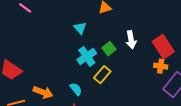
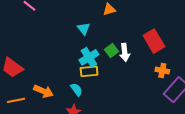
white arrow: (131, 40) -> (125, 52), moved
red rectangle: (163, 47) -> (154, 41), moved
yellow rectangle: (102, 75) -> (89, 71), moved, turned 42

